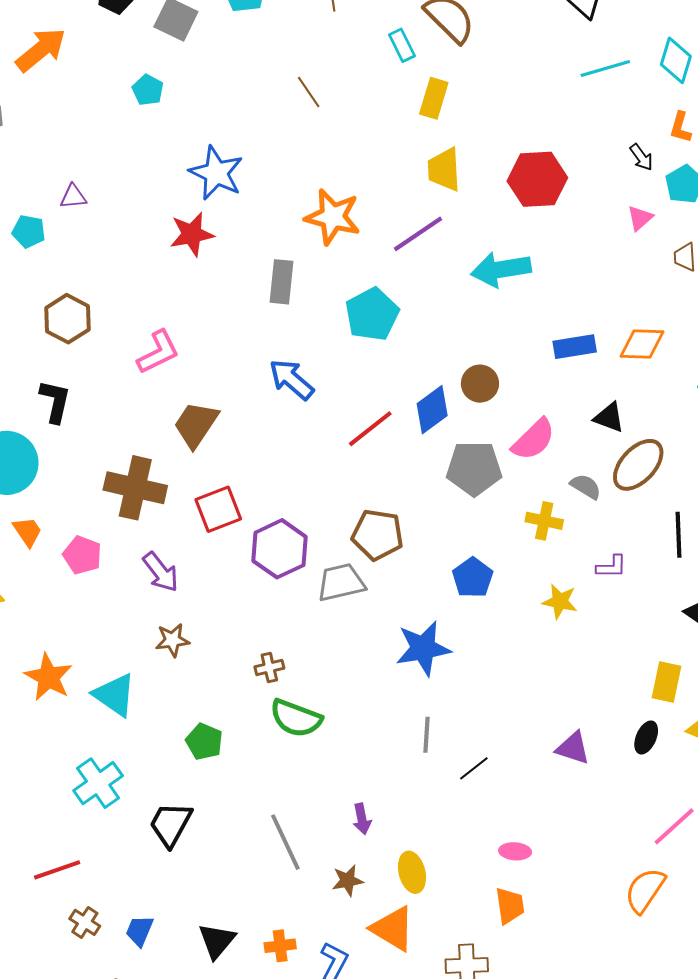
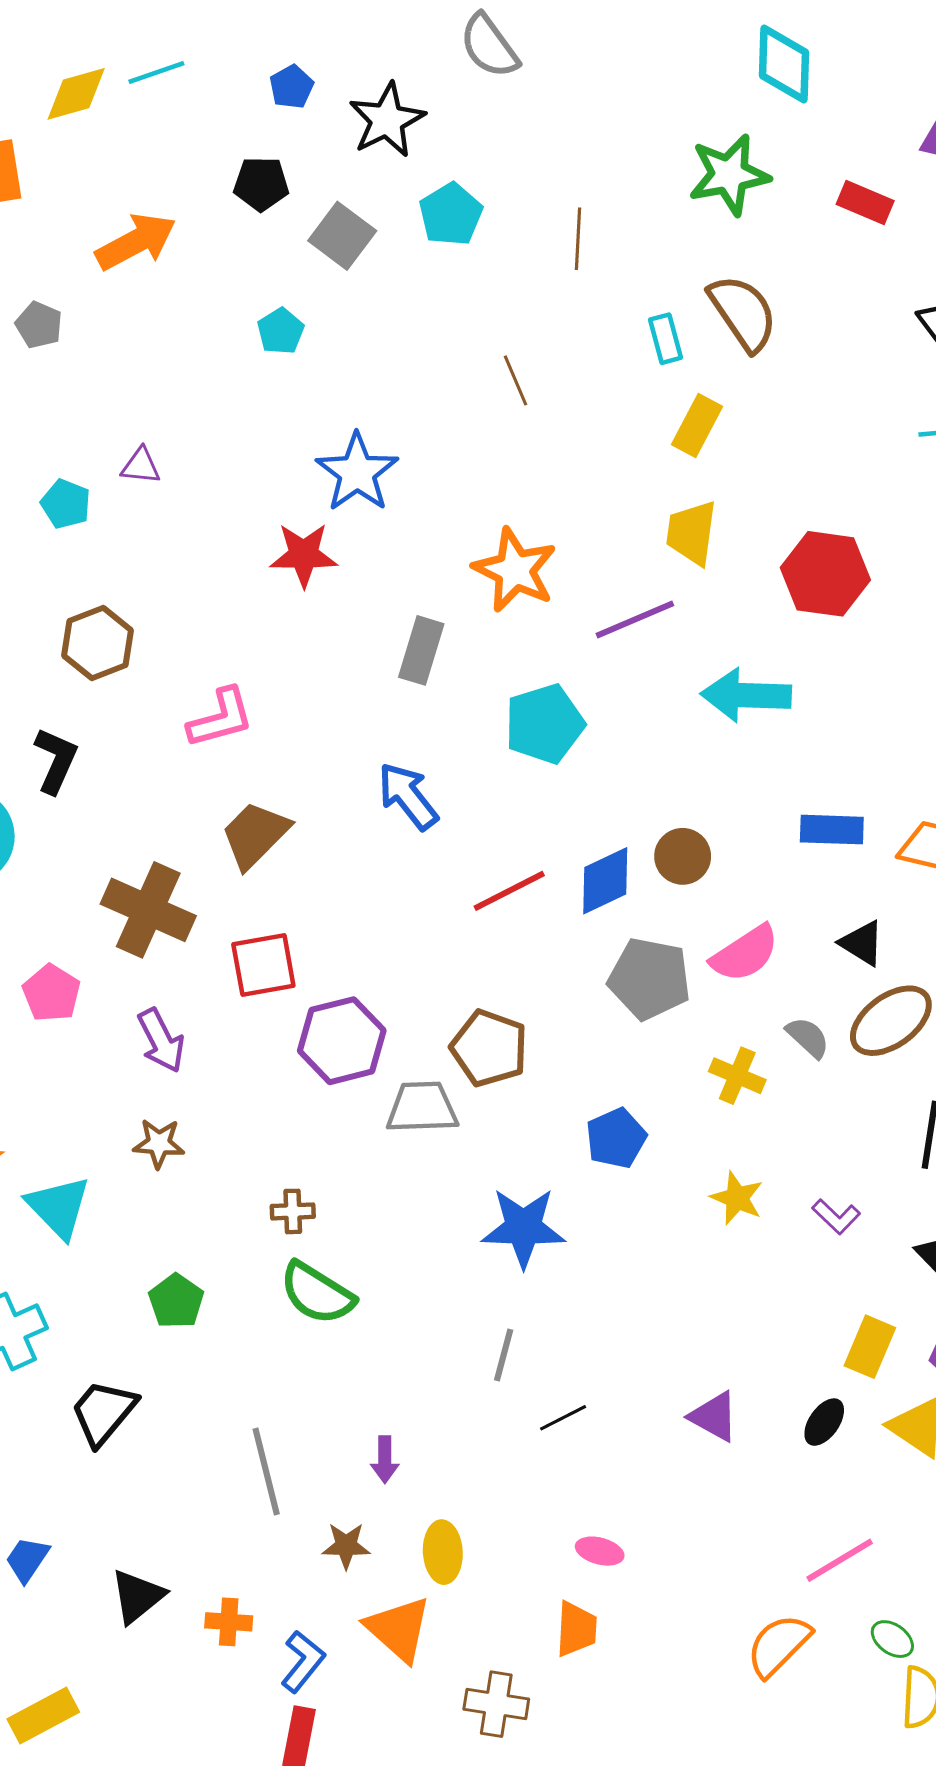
purple L-shape: (611, 567) -> (836, 1217), moved, turned 32

